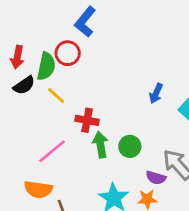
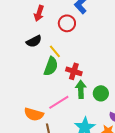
red arrow: (17, 57) -> (39, 13), moved
green semicircle: (46, 66) -> (51, 66), moved
pink line: (52, 151) -> (59, 102), moved

